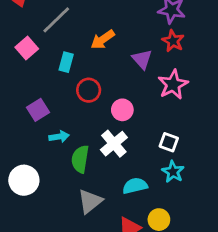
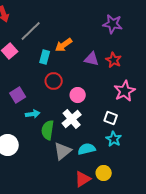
red star: (173, 41) -> (114, 60), moved
purple triangle: (142, 59) -> (92, 59), turned -35
cyan rectangle: (66, 62) -> (45, 57), moved
pink star: (173, 85) -> (125, 91), moved
gray triangle: (90, 201) -> (63, 151), moved

